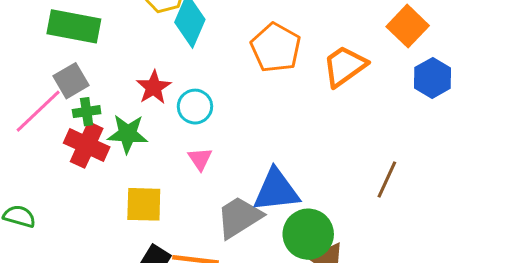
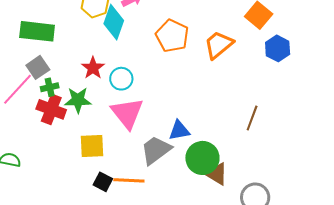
pink triangle: (200, 159) -> (127, 113), size x2.0
blue triangle: (276, 190) -> (179, 130), size x0.7

